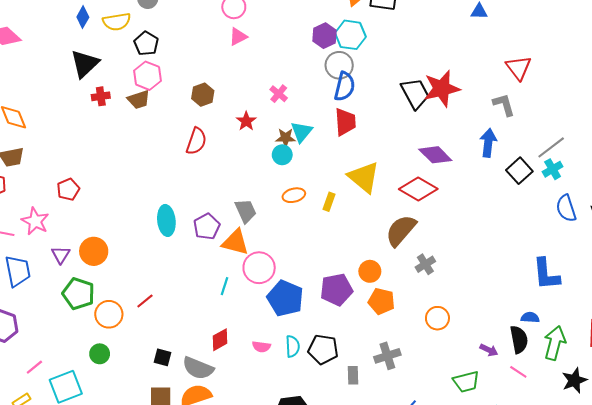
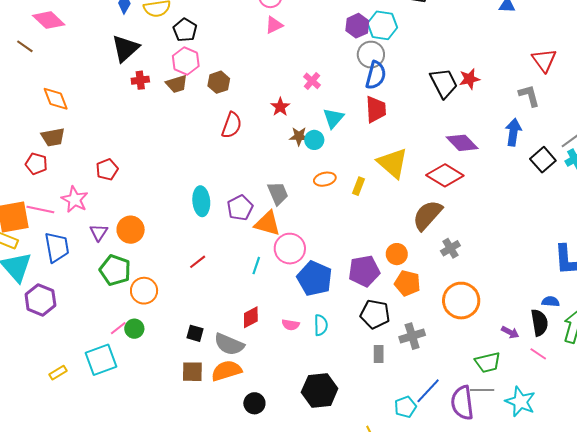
red star: (442, 88) -> (469, 79), size x0.6
brown hexagon: (203, 95) -> (219, 82), moved
brown star: (286, 138) -> (299, 136), moved
red line: (145, 301) -> (198, 262), moved
orange circle: (437, 318) -> (461, 301), size x1.6
black pentagon: (323, 349) -> (375, 314), moved
pink line: (34, 367) -> (118, 328), moved

